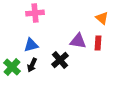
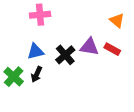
red rectangle: (98, 43) -> (112, 49), turned -64
black cross: (60, 60) -> (65, 55), moved

